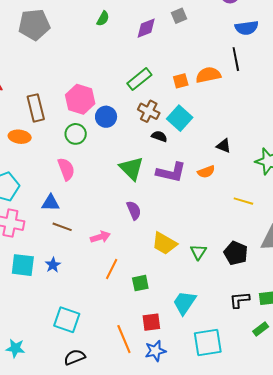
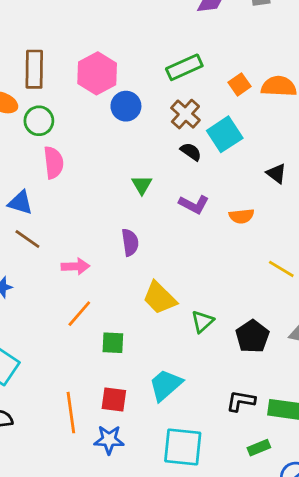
orange square: (181, 81) -> (240, 84), turned -35
green circle: (76, 134) -> (39, 121), moved
black triangle: (224, 146) -> (276, 174), moved
green triangle: (131, 168) -> (142, 185), size x0.6
purple L-shape: (171, 172) -> (194, 204), size x0.7

